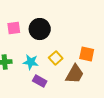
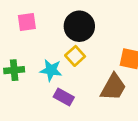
black circle: (40, 29) -> (79, 26), moved
yellow square: (56, 58) -> (75, 56), moved

